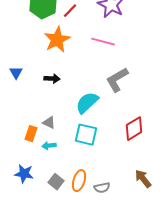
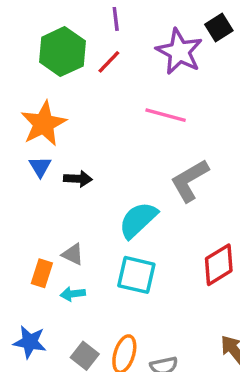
orange star: (57, 40) -> (44, 124), moved
blue triangle: (16, 73) -> (40, 167), moved

